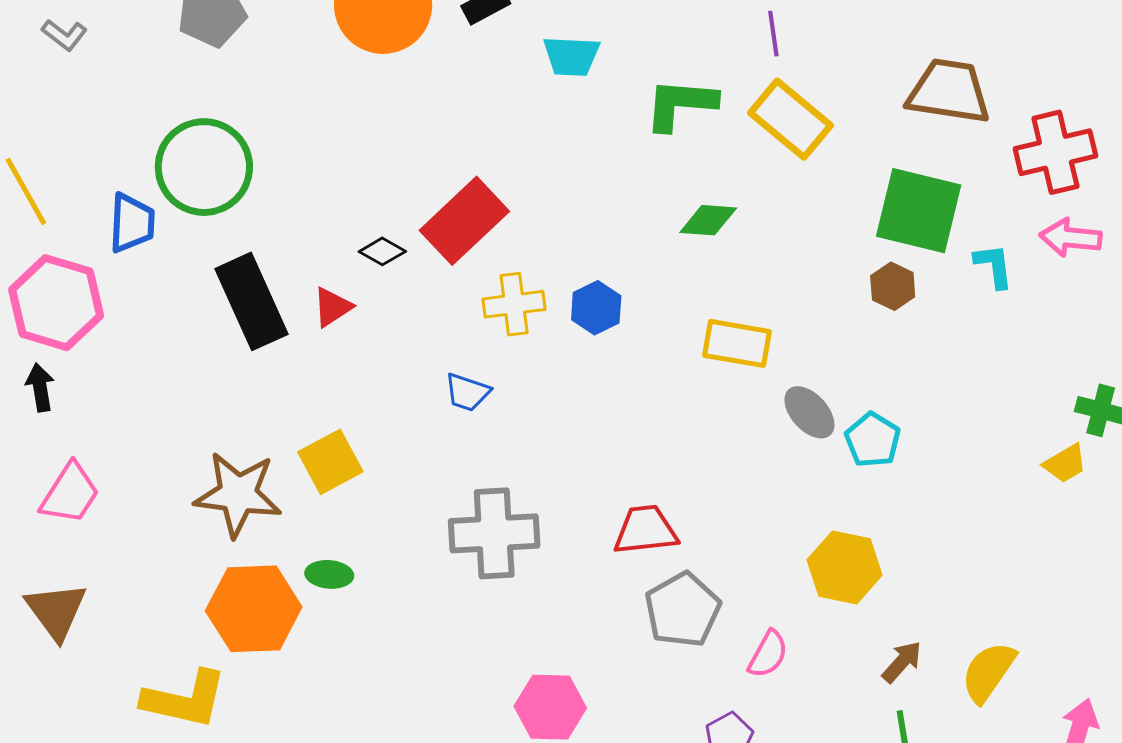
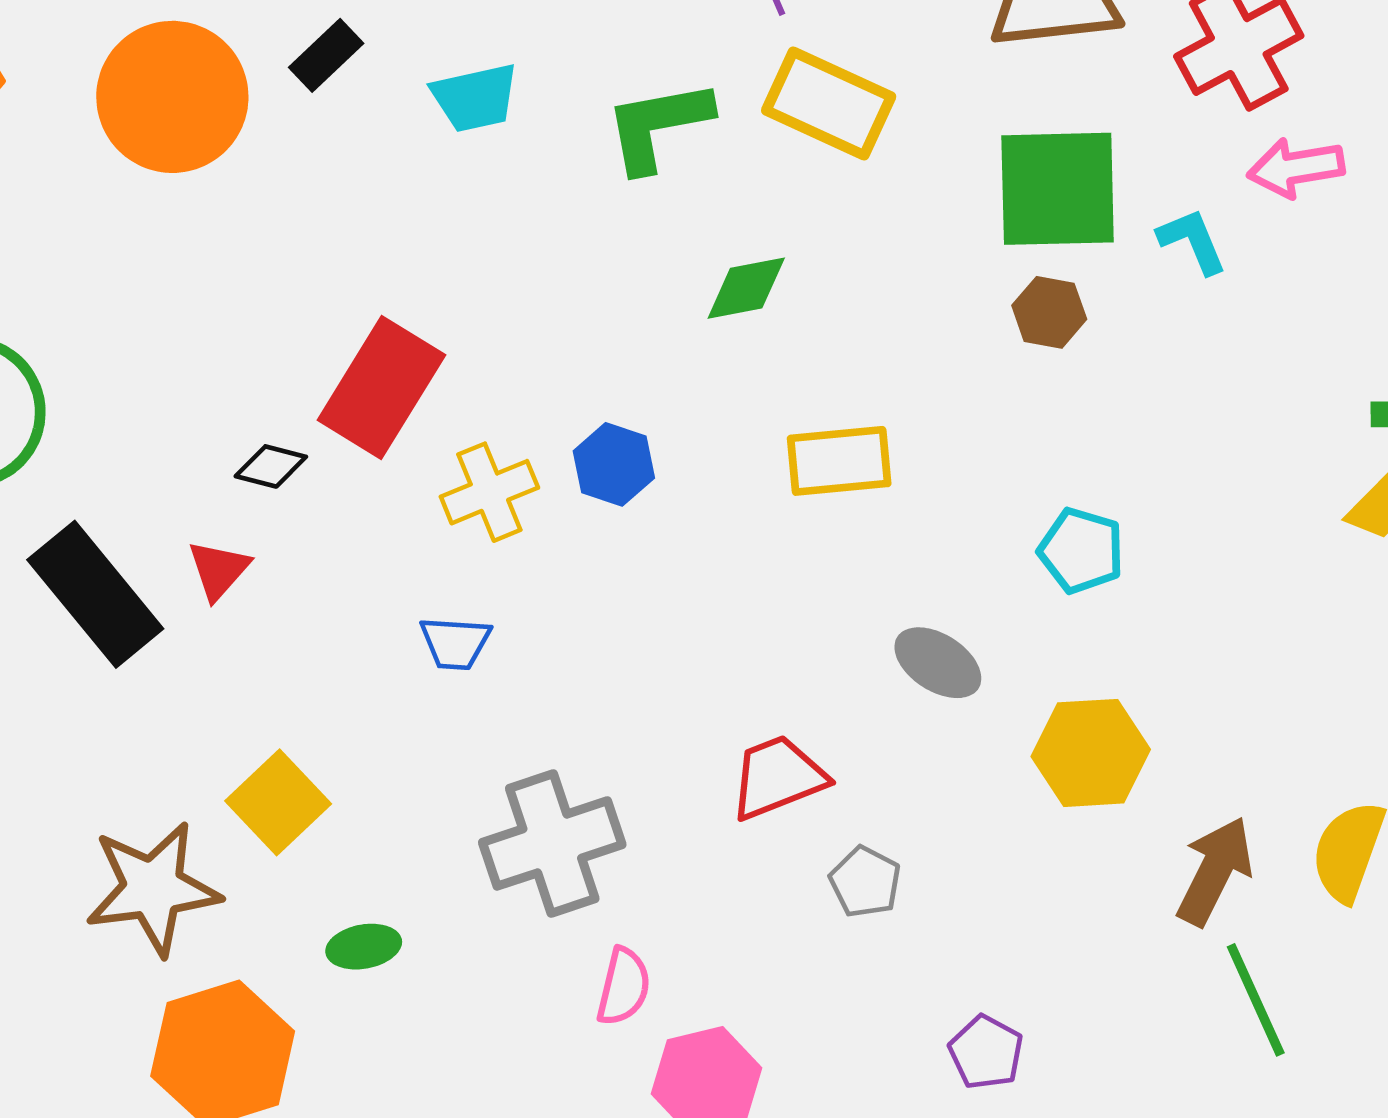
gray ellipse: (809, 412) -> (938, 663), moved
green ellipse: (329, 574) -> (364, 947), moved
gray pentagon: (683, 610) -> (865, 882), size x0.6
pink semicircle: (768, 654) -> (624, 987), moved
brown arrow: (902, 662) -> (1215, 871), size x1.5

